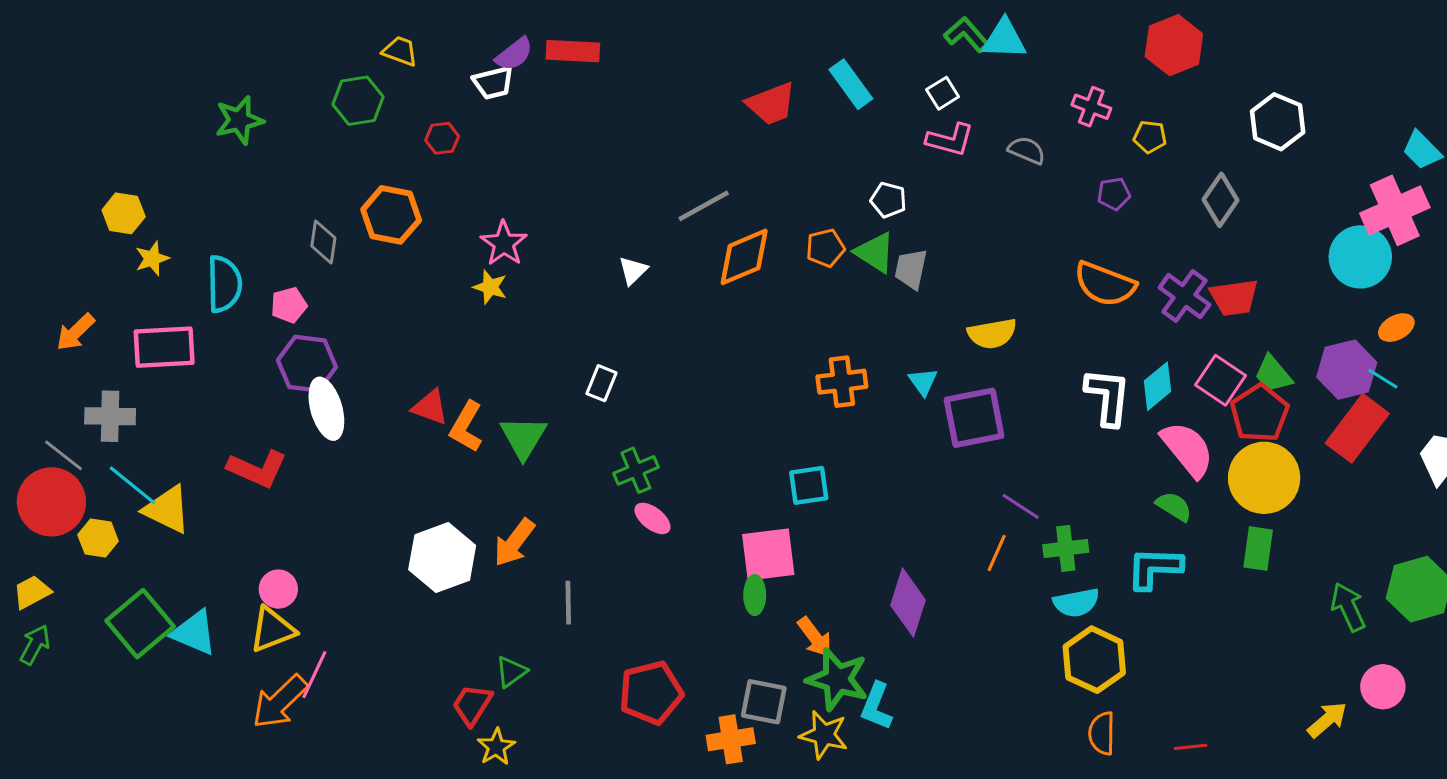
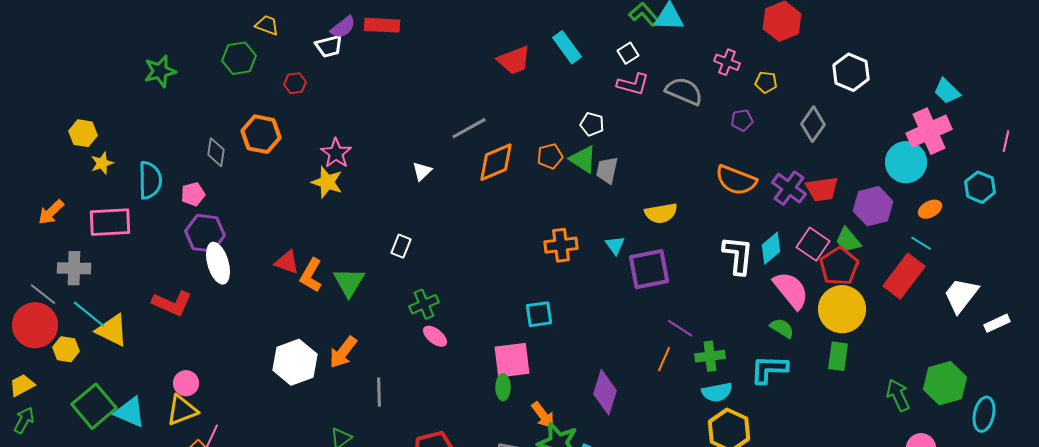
gray semicircle: (1027, 150) -> (684, 91), size x1.5
yellow star: (490, 287) -> (327, 182), size x1.4
purple hexagon: (1347, 370) -> (873, 206), moved

